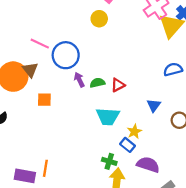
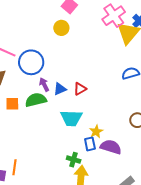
green semicircle: (97, 83) -> (36, 100), moved, size x1.5
blue triangle: (154, 105) -> (60, 89), moved, turned 32
blue rectangle: (127, 145) -> (90, 144), turned 40
purple semicircle: (148, 165) -> (111, 147), moved

